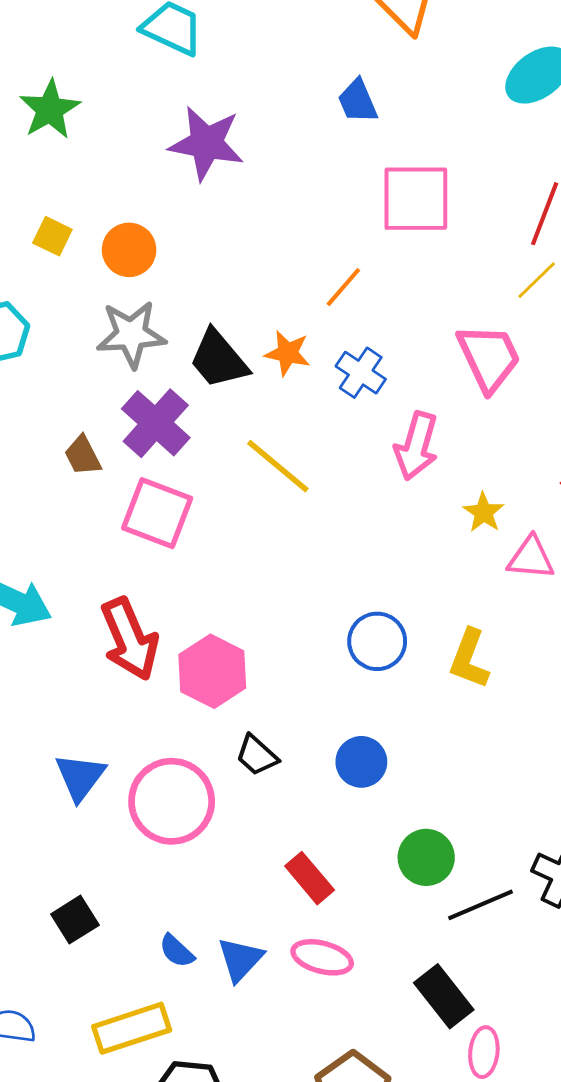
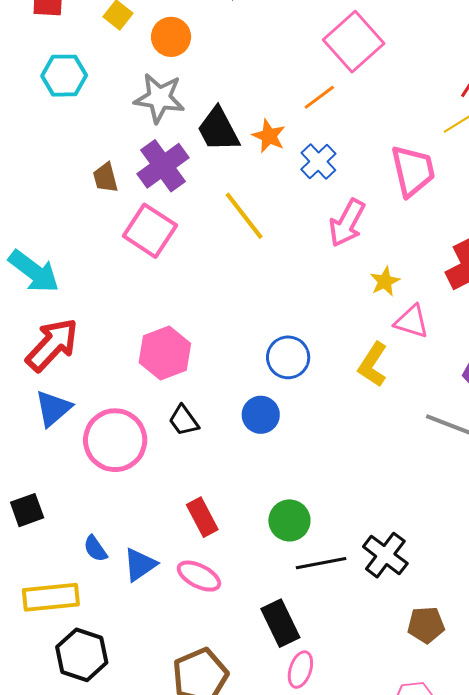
pink square: (416, 199) -> (354, 42), moved, turned 36
red arrow: (130, 639) -> (52, 345), moved, turned -126
yellow L-shape: (469, 659) -> (373, 365), moved
blue circle: (361, 762) -> (261, 415), moved

